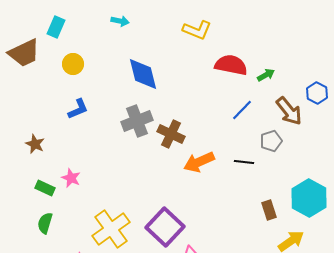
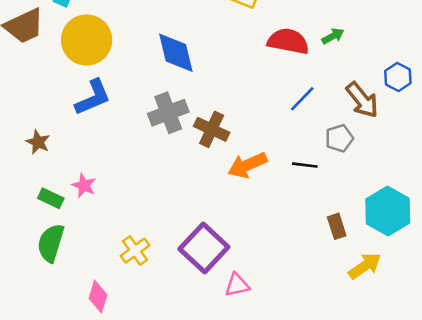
yellow circle: (73, 64) -> (87, 40), size x1.8
green arrow: (266, 75) -> (333, 36), moved
blue L-shape: (78, 109) -> (93, 97), size x1.4
green semicircle: (45, 223) -> (51, 243), size x1.4
yellow cross: (111, 229) -> (135, 251), size x0.6

